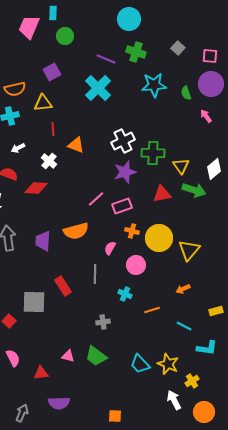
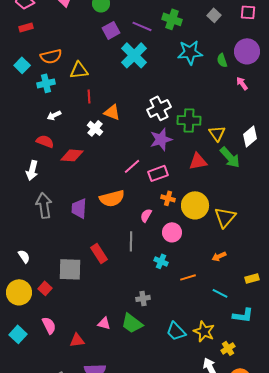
pink square: (210, 56) -> (248, 12), moved
purple square: (52, 72) -> (111, 30), moved
white cross: (49, 161) -> (95, 128), moved
green arrow: (194, 190) -> (230, 157), turned 30
gray cross: (103, 322) -> (143, 298), moved

